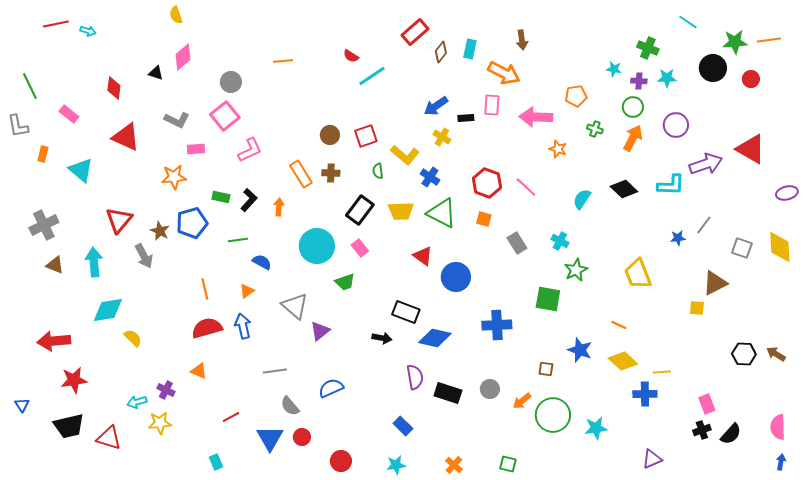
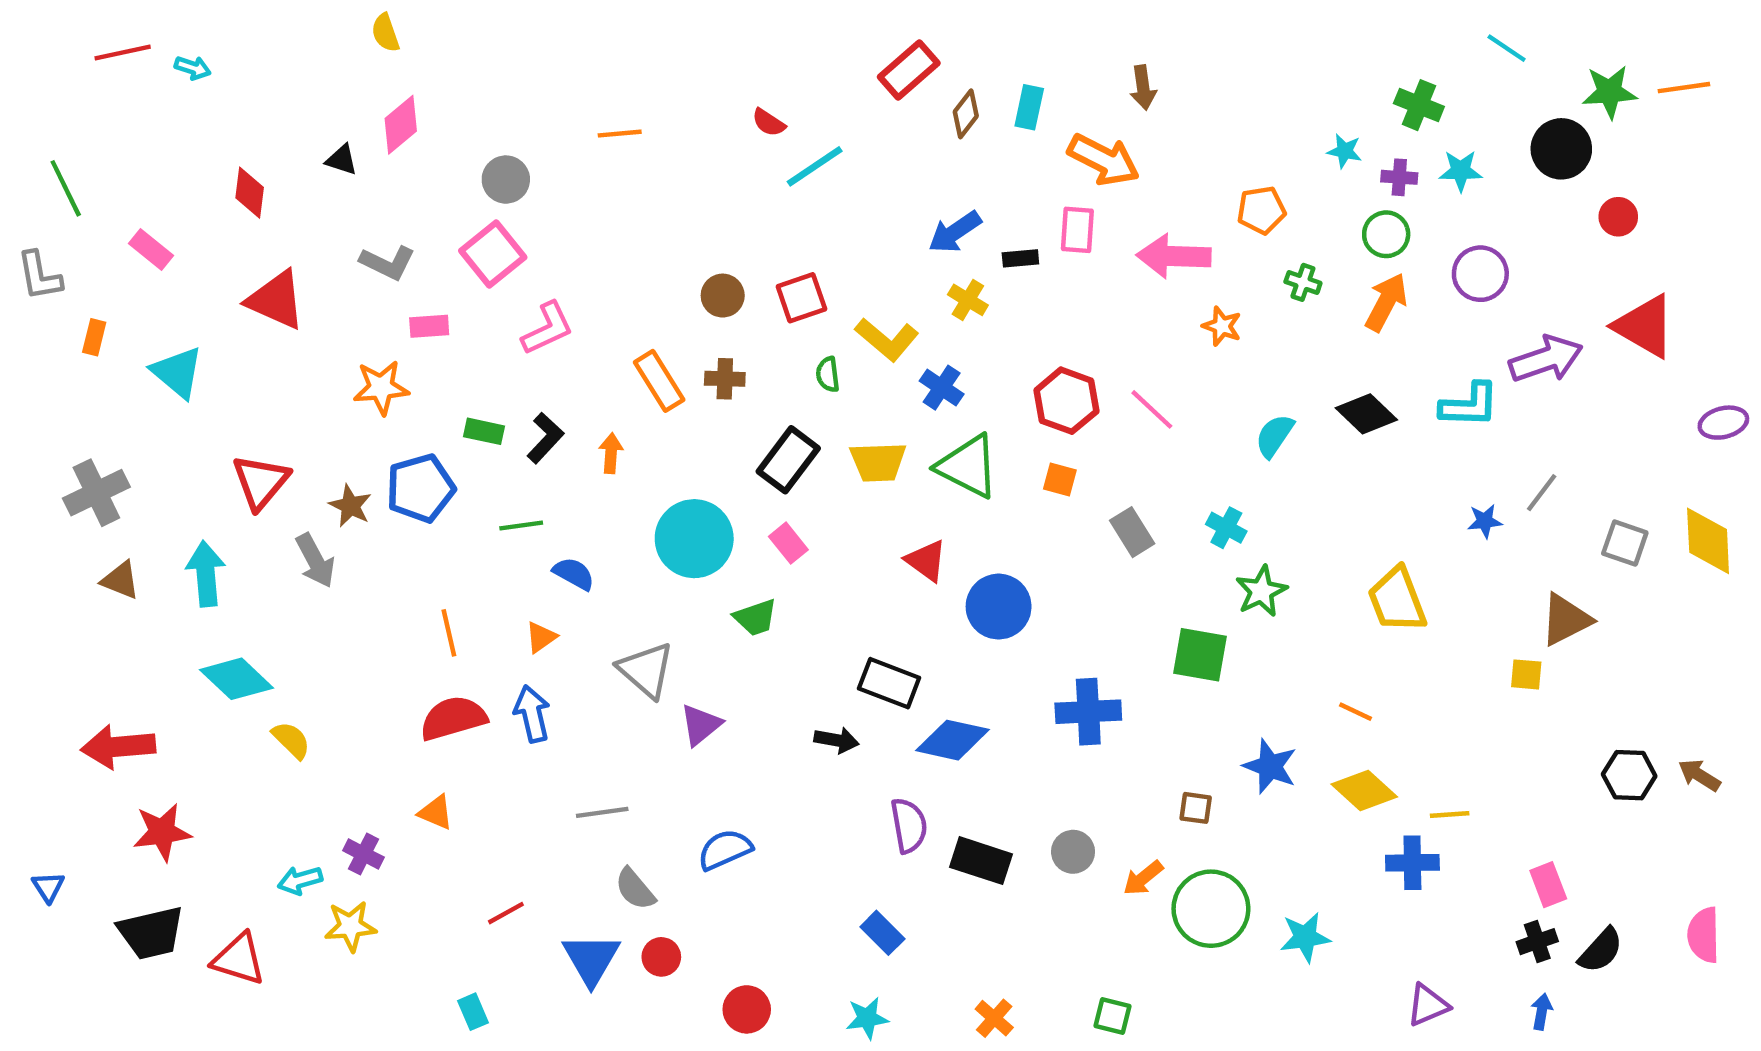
red circle: (751, 79) -> (1618, 217), moved
cyan diamond: (108, 310) -> (237, 679), turned 52
blue arrow: (781, 462) -> (1542, 1012), moved

